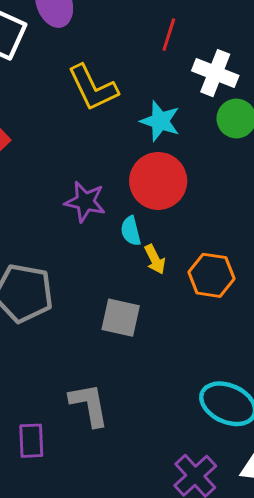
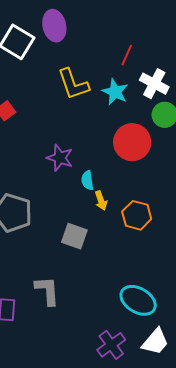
cyan star: (160, 121) -> (115, 92), moved
red circle: (158, 181) -> (132, 142), moved

